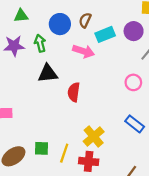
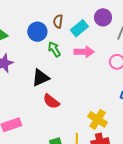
green arrow: (40, 43) -> (54, 49), moved
pink arrow: (84, 51) -> (84, 52), moved
red semicircle: (74, 92) -> (51, 101), moved, turned -42

